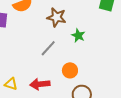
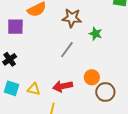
orange circle: (70, 70) -> (92, 77), moved

